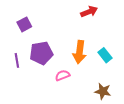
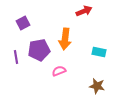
orange arrow: (80, 52) -> (65, 39), moved
cyan rectangle: (105, 55) -> (99, 52), turned -40

